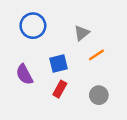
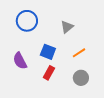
orange line: (96, 55) -> (79, 53), moved
blue square: (59, 63) -> (48, 52), turned 35

